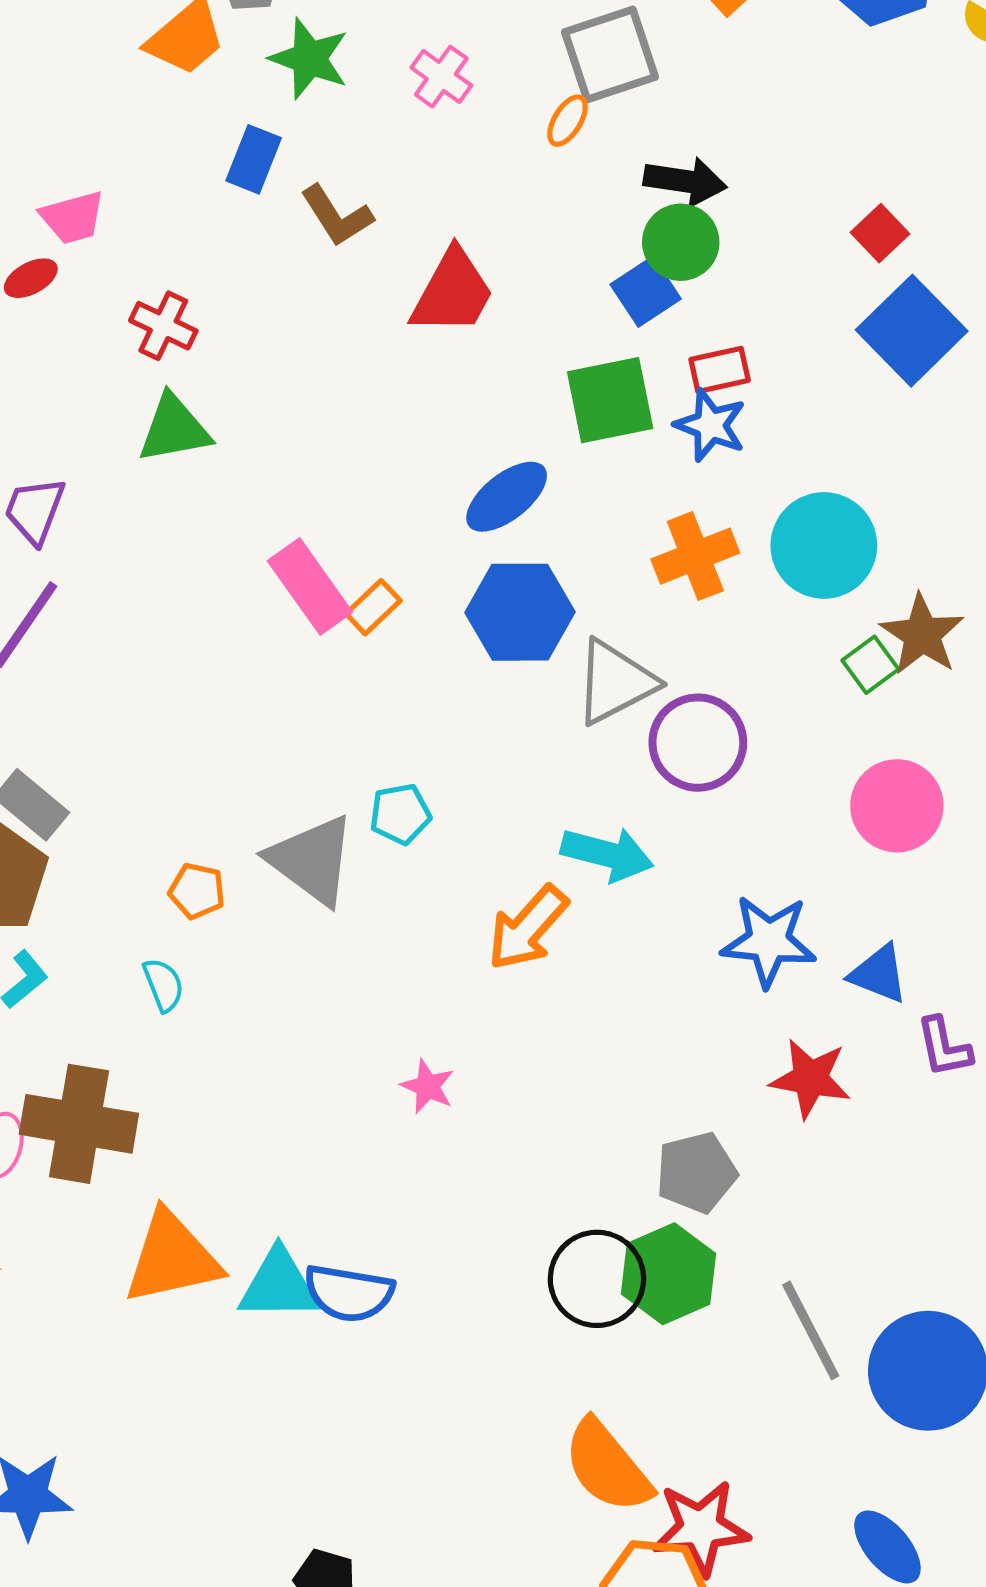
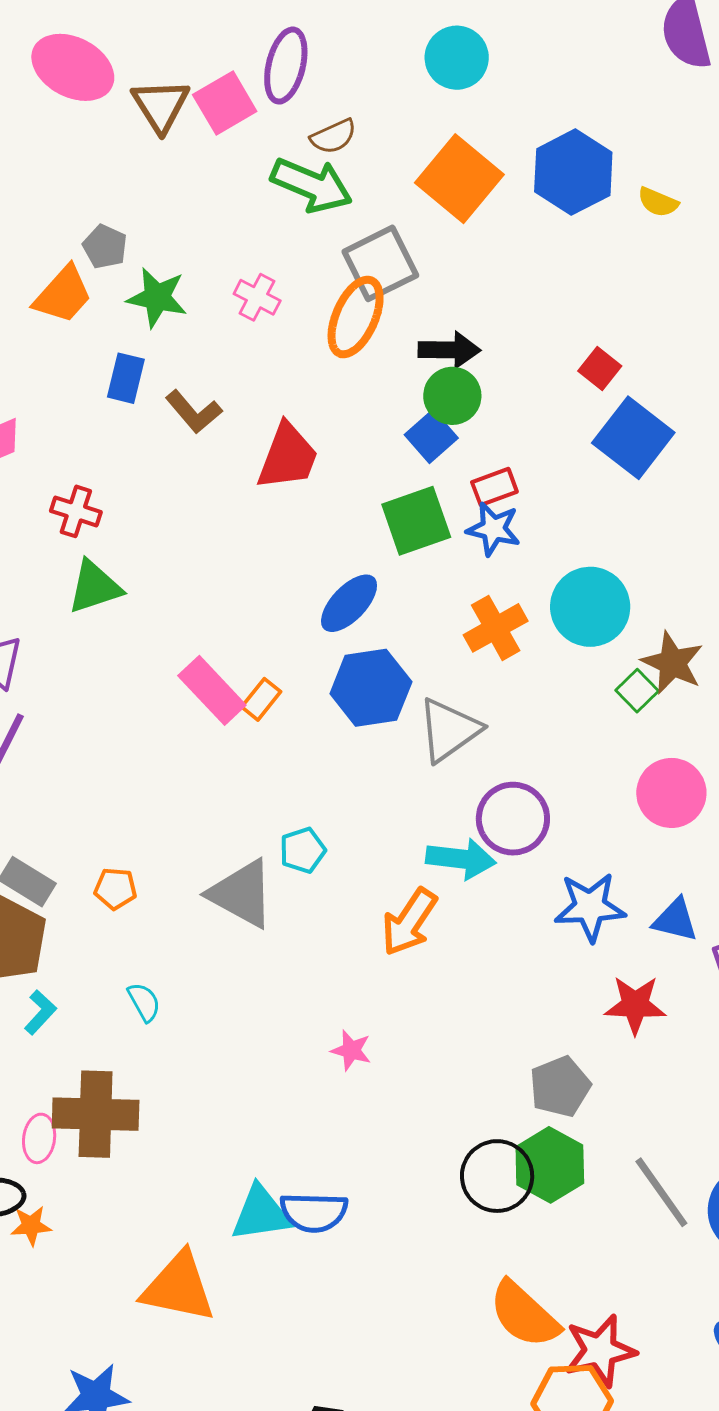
orange ellipse: (568, 121) -> (356, 317), size x2.0
purple circle: (698, 743) -> (513, 819), moved
orange pentagon: (197, 891) -> (115, 889), moved
orange triangle: (172, 1258) -> (178, 1287), moved, turned 32

